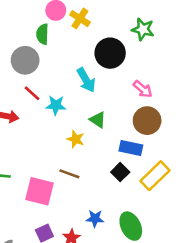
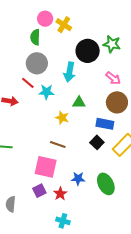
green star: (143, 29) -> (112, 44), moved
gray circle: (25, 60) -> (37, 63), moved
cyan arrow: (86, 80) -> (69, 72), turned 42
green triangle: (98, 120) -> (79, 102), turned -32
pink square: (40, 191) -> (46, 167), moved

